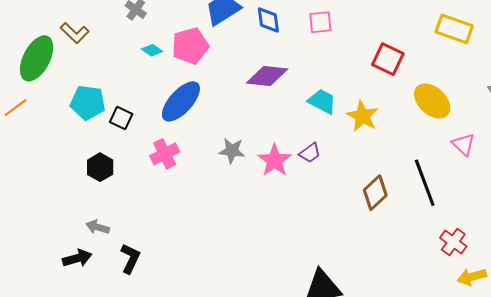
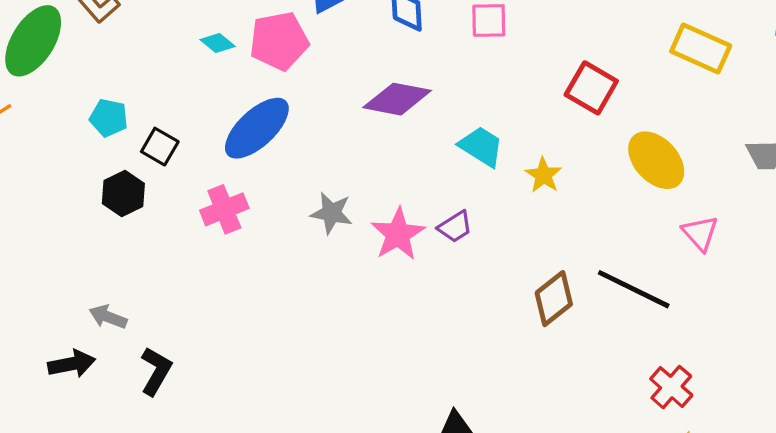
cyan pentagon: (88, 103) -> (109, 118), size x0.7
yellow star: (362, 116) -> (543, 175), size x0.7
black hexagon: (100, 167) -> (123, 193), moved
black line: (425, 183) -> (634, 289), turned -48

